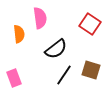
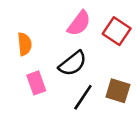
pink semicircle: (40, 18) -> (79, 23), moved, turned 45
pink rectangle: (14, 78) -> (36, 83), moved

